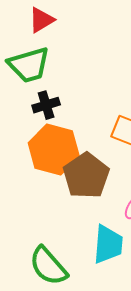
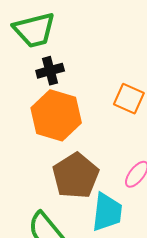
brown pentagon: (86, 176) -> (76, 176), moved

